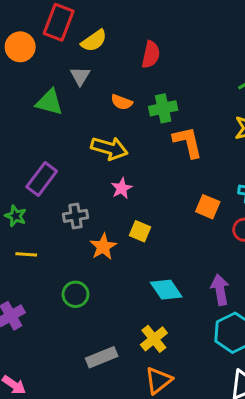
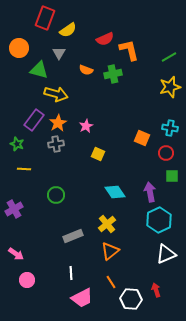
orange circle: (20, 47) -> (19, 48), moved
red semicircle: (151, 55) -> (105, 39), turned 54
orange L-shape: (188, 142) -> (129, 50), moved
yellow arrow: (109, 148) -> (56, 94), moved
orange star: (103, 247) -> (58, 123), moved

